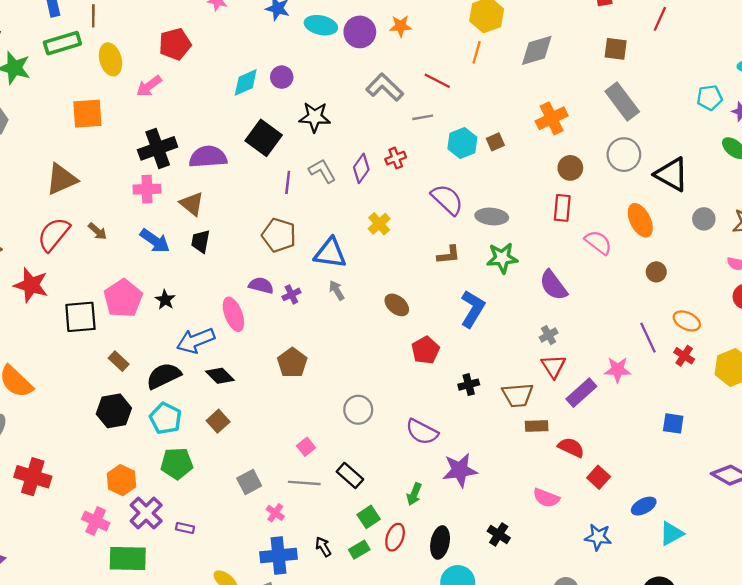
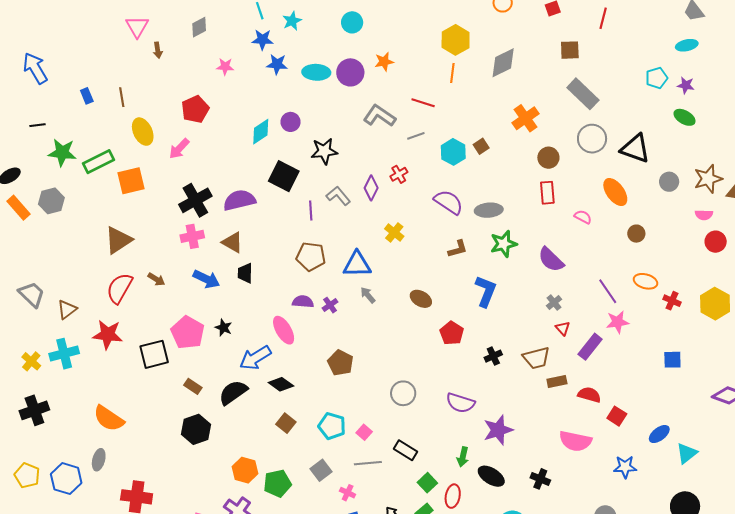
green rectangle: (62, 43) -> (98, 162), moved
pink semicircle: (598, 242) -> (583, 217), size x0.7
orange ellipse: (687, 321) -> (646, 281), moved
purple line: (648, 338) -> (608, 291), moved
red triangle: (553, 366) -> (563, 328), size x0.7
cyan pentagon: (166, 418) -> (332, 426), moved
green pentagon: (177, 463) -> (277, 483), moved
orange hexagon: (121, 480) -> (245, 470), moved
pink semicircle: (546, 498) -> (575, 441), size x1.4
black ellipse: (440, 542) -> (491, 476), moved, turned -60

